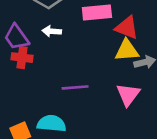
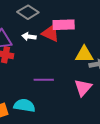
red triangle: (127, 28) -> (51, 33), moved

